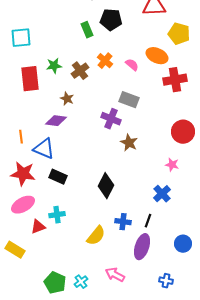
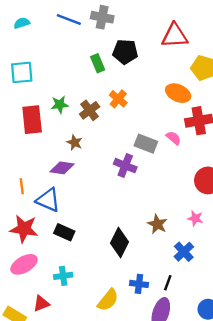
pink semicircle: (132, 65) -> (173, 138), moved
brown star: (129, 143) -> (157, 224), moved
red triangle: (38, 227) -> (41, 303), moved

